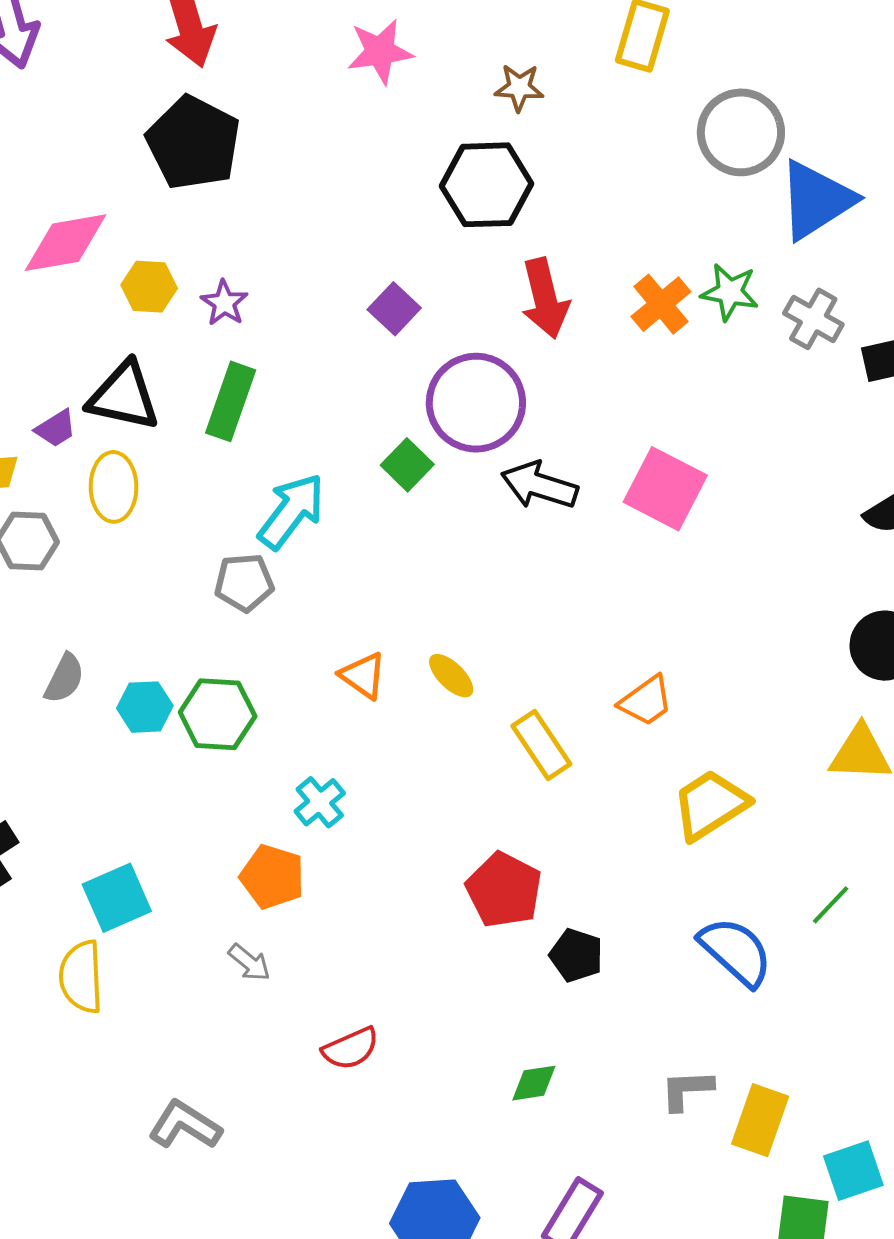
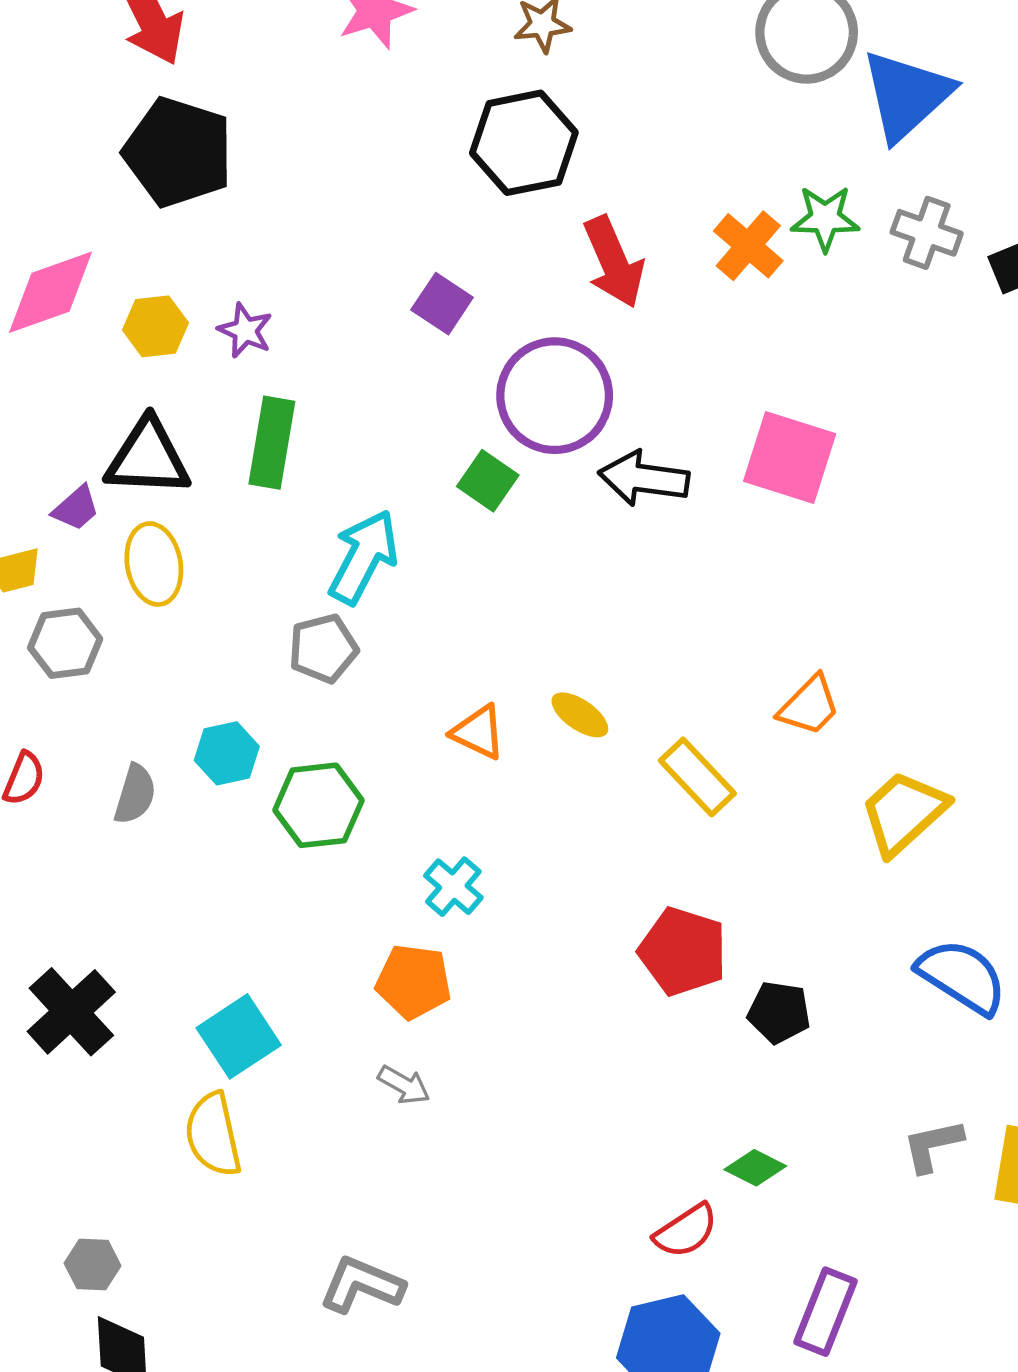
cyan hexagon: (145, 707) -> (227, 753), moved
red semicircle: (351, 1048) -> (686, 1231), moved
green diamond: (534, 1083) -> (755, 1168), turned 45

